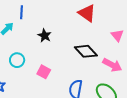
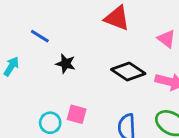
blue line: (21, 12) -> (40, 36), moved, turned -48
cyan circle: (17, 60) -> (50, 123), moved

